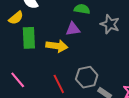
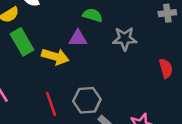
gray star: (110, 24) -> (125, 39), turned -30
green rectangle: (29, 38) -> (22, 42), turned -35

